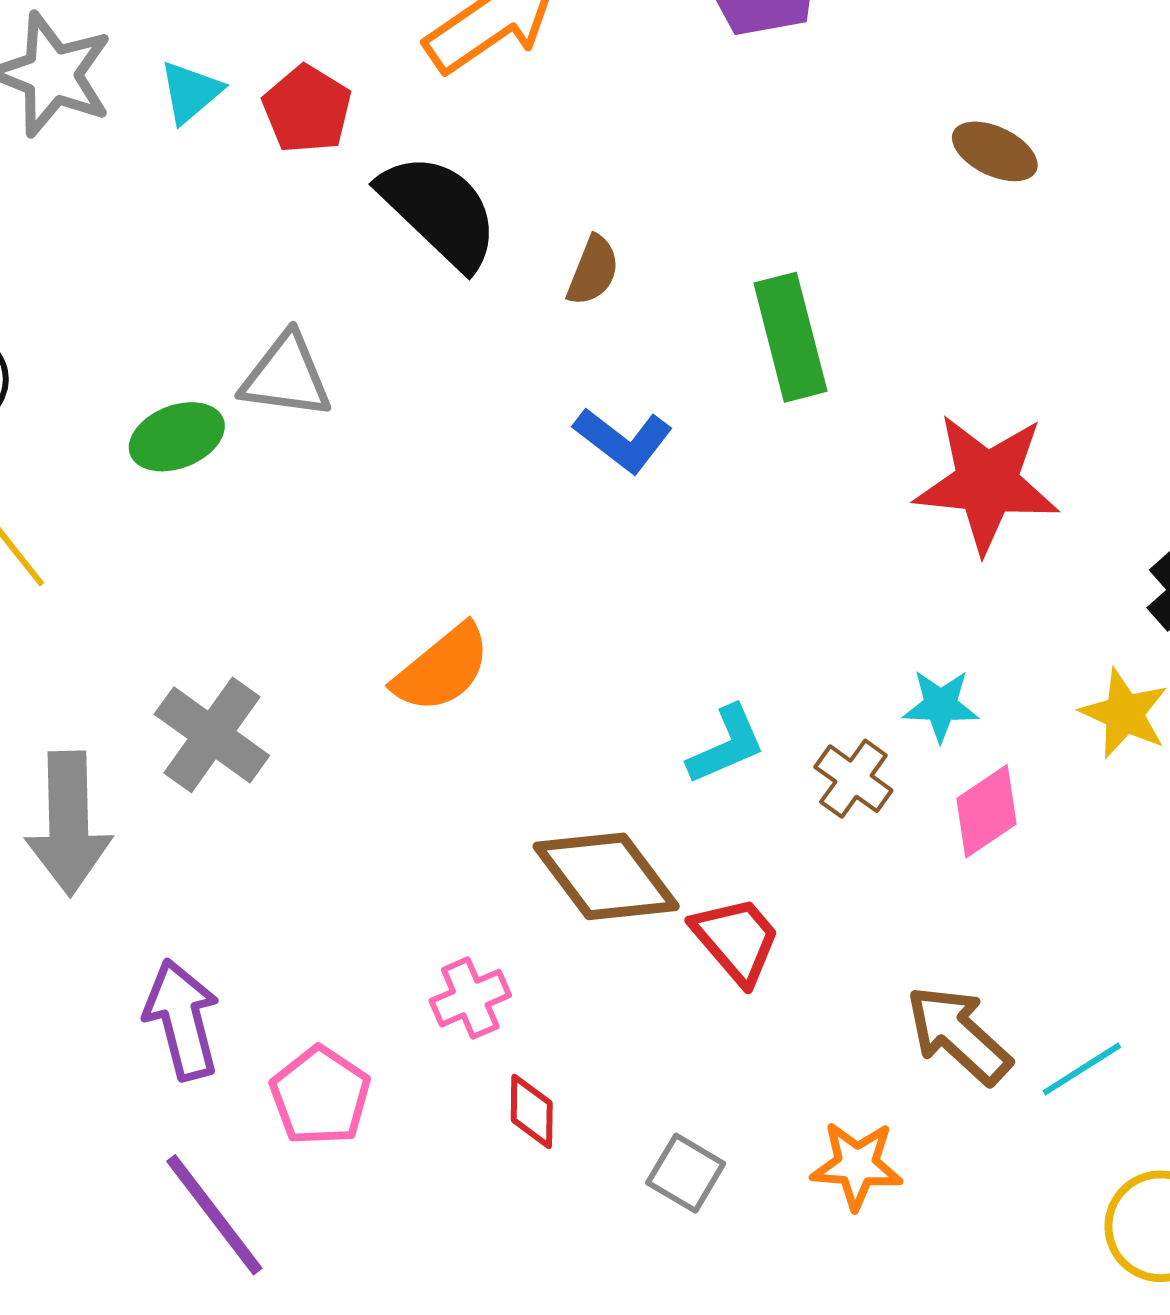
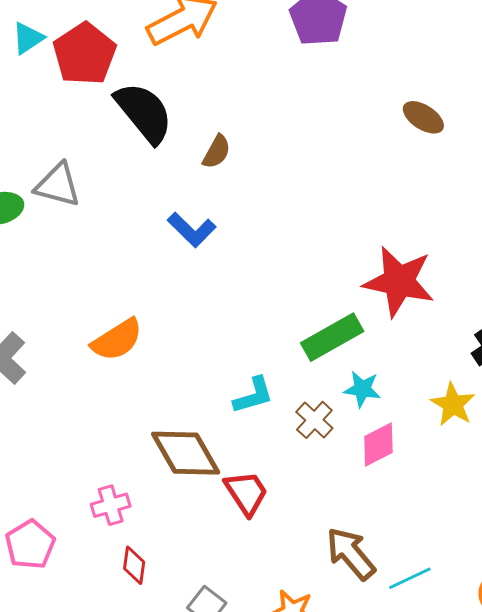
red pentagon: (307, 109) -> (85, 54), size x1.4
green rectangle: (790, 337) -> (332, 337), moved, turned 68
blue L-shape: (623, 440) -> (192, 230), moved

